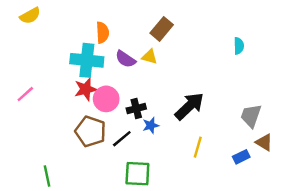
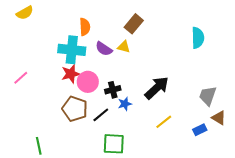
cyan semicircle: (239, 46) -> (198, 38), size x1.5
yellow line: (198, 147) -> (164, 122), turned 36

